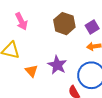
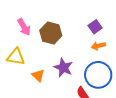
brown hexagon: (64, 24) -> (51, 33), moved

